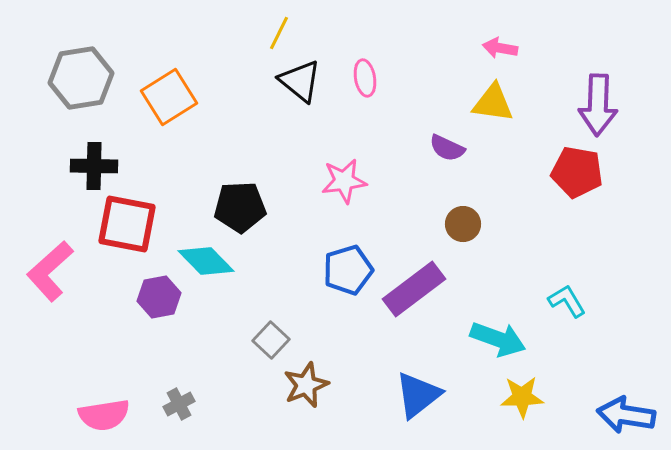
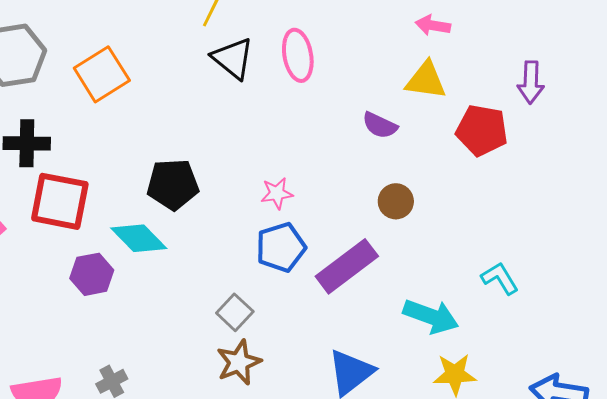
pink ellipse: (365, 78) -> (298, 55), size x1.4
purple arrow: (598, 105) -> (531, 82), size x0.7
red pentagon: (577, 172) -> (482, 130), moved
pink star: (344, 181) -> (277, 193), moved, size x0.7
gray square: (271, 340) -> (235, 312), moved

